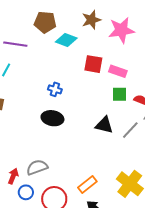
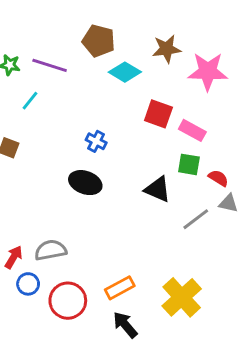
black triangle: (104, 125) -> (158, 189), moved

